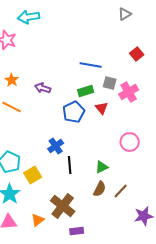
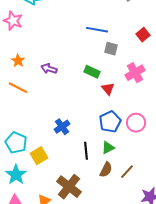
blue line: (91, 65) -> (97, 30), moved
gray square: (110, 83) -> (111, 49), moved
green rectangle: (86, 91) -> (92, 72), turned 42
blue pentagon: (74, 112) -> (110, 122), moved
black line: (70, 165) -> (86, 151), moved

